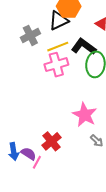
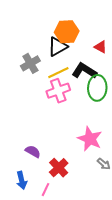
purple semicircle: (29, 154) -> (33, 151), moved

